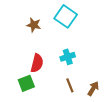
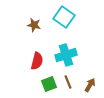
cyan cross: (68, 57) -> (66, 55), size x1.5
green square: (26, 83) -> (49, 84), moved

